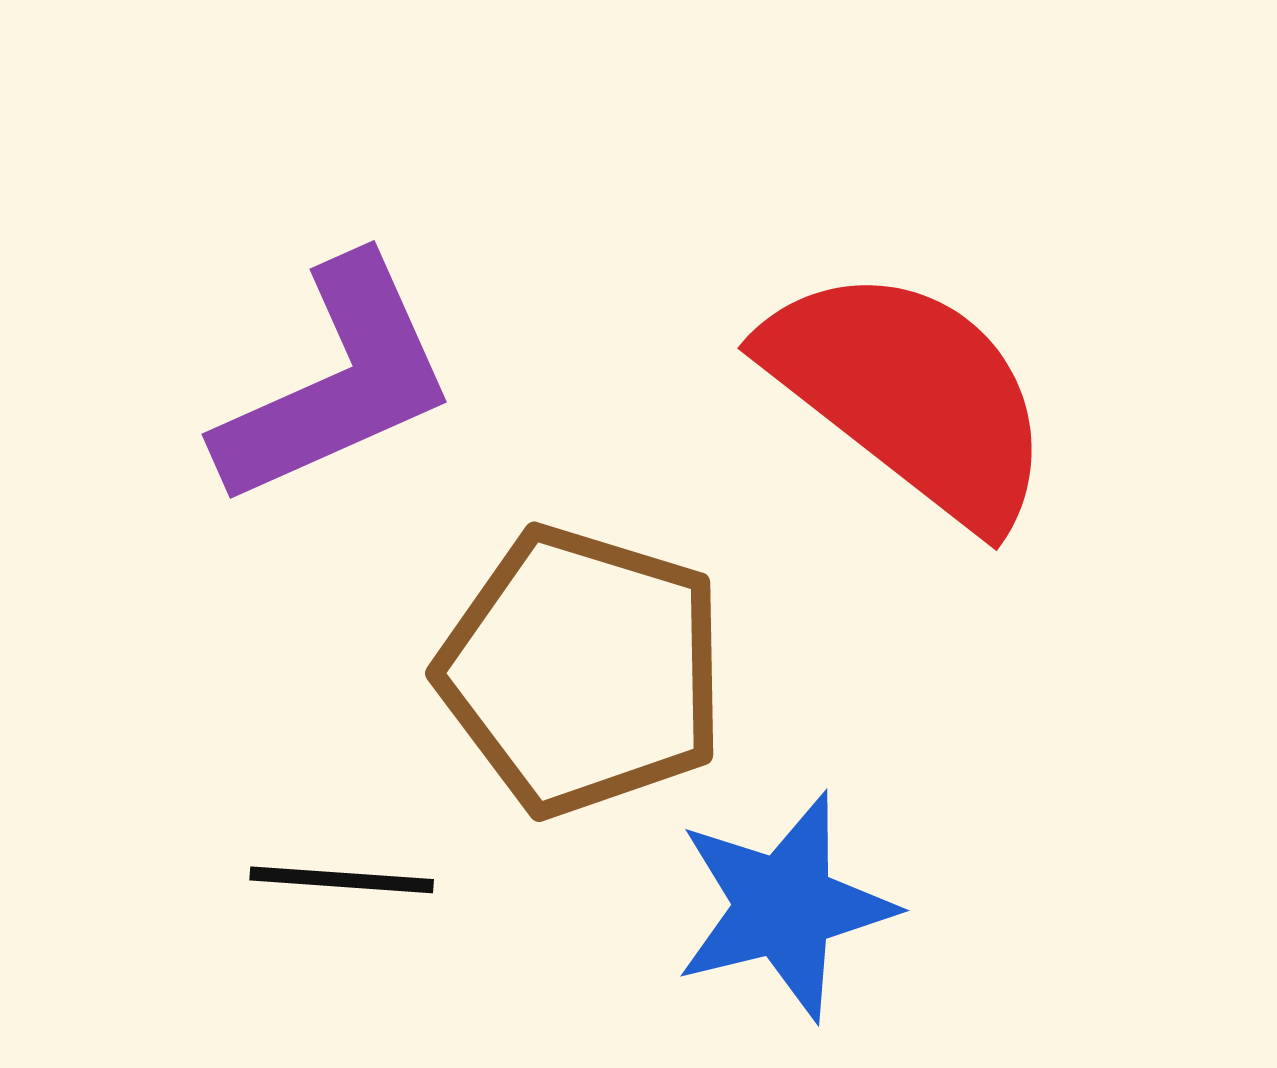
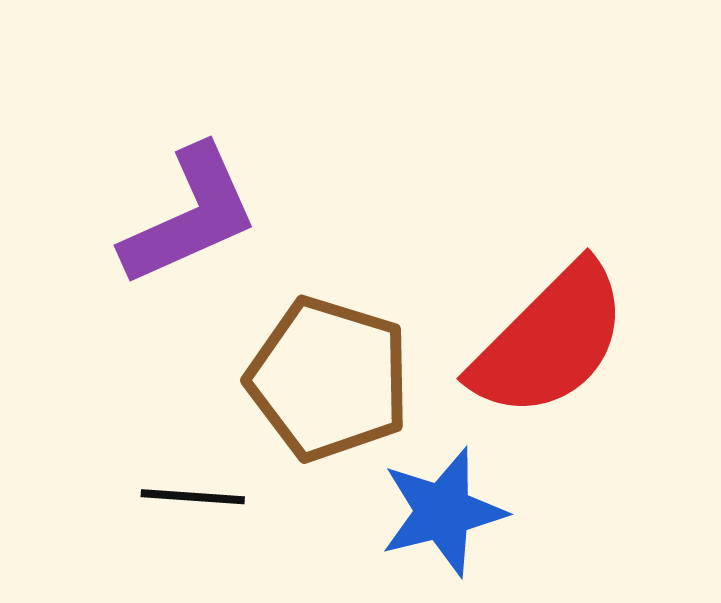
red semicircle: (910, 395) -> (550, 341), moved, turned 97

